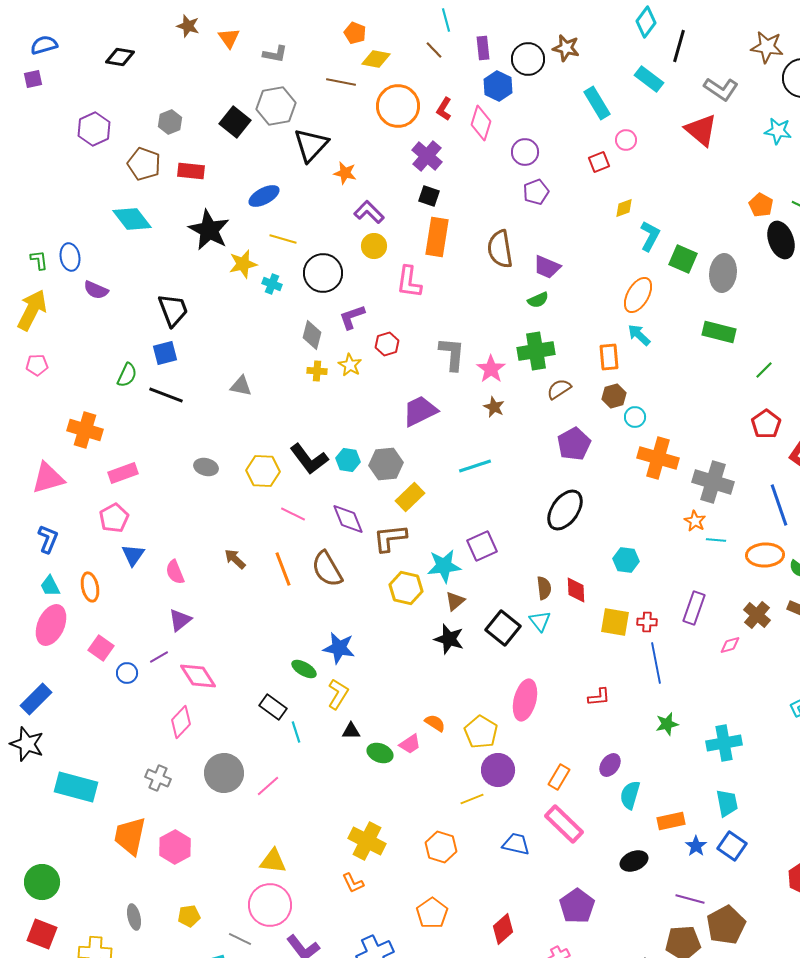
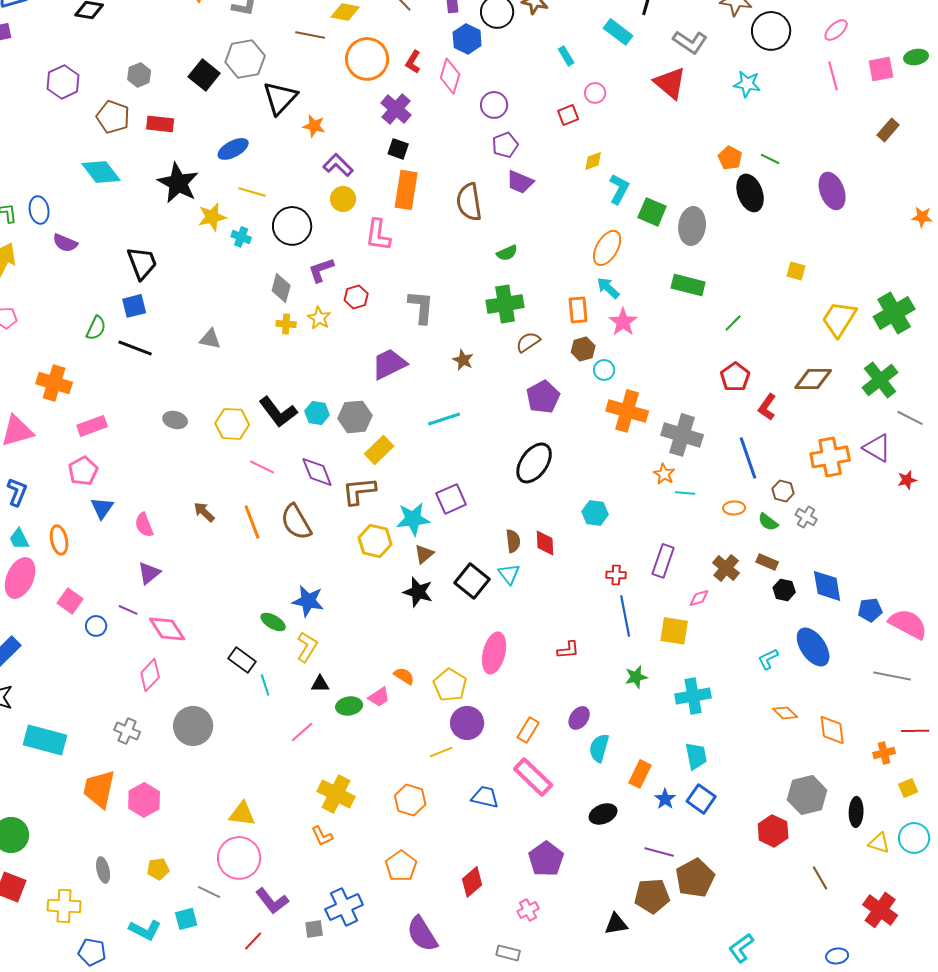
cyan rectangle: (597, 103) -> (566, 56), size x0.6
purple trapezoid: (547, 267) -> (520, 182), moved
pink star: (491, 369) -> (623, 322), moved
orange ellipse: (765, 555) -> (734, 508), size x0.6
yellow square: (615, 622) -> (674, 631), moved
purple line: (159, 657) -> (128, 610), turned 54
green ellipse: (380, 753) -> (349, 706), turned -30
pink line: (268, 786) -> (302, 732), moved
orange rectangle: (671, 821) -> (640, 774), turned -52

